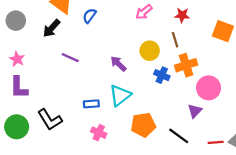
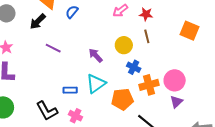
red star: (182, 15) -> (146, 14), moved
orange cross: (186, 65) -> (149, 85), moved
purple triangle: (195, 111) -> (176, 102), moved
black L-shape: (50, 120) -> (47, 111), moved
orange pentagon: (143, 125) -> (122, 99), moved

